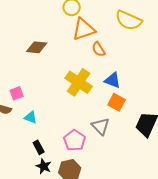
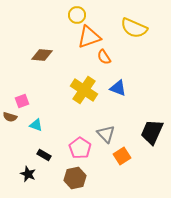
orange square: (117, 102) -> (122, 156), moved, turned 30
black rectangle: (39, 147) -> (44, 155), turned -32
black star: (44, 166) -> (28, 174), moved

